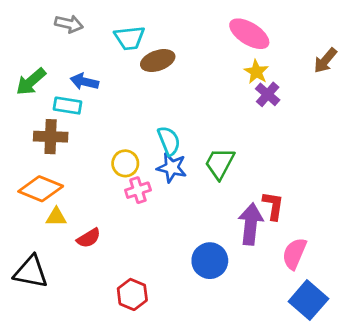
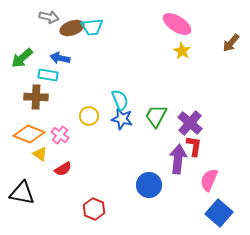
brown ellipse: (158, 61) -> (72, 28), moved
purple cross: (268, 94) -> (190, 123), moved, size x1.4
pink cross: (138, 190) -> (60, 135), moved, turned -36
yellow triangle: (56, 217) -> (40, 154), turned 35

